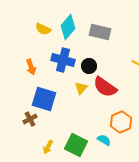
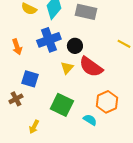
blue cross: (63, 60) -> (49, 40), turned -35
blue square: (44, 99) -> (30, 79), size x0.7
green square: (76, 145) -> (62, 105), moved

